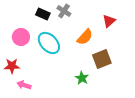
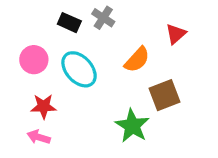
red star: (12, 66) -> (44, 106), moved
green star: (82, 78) -> (132, 126), size x1.5

